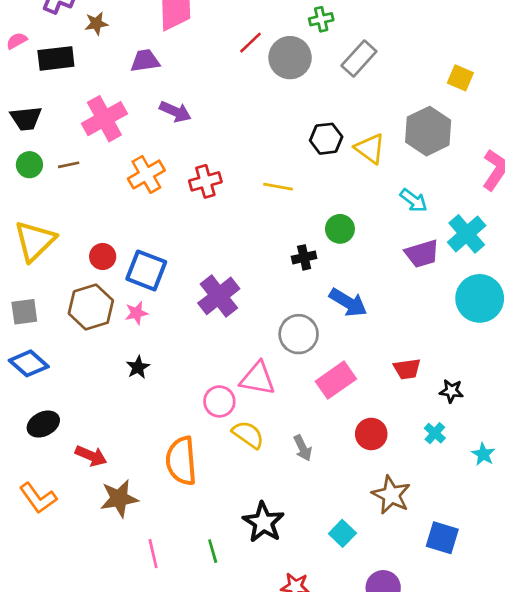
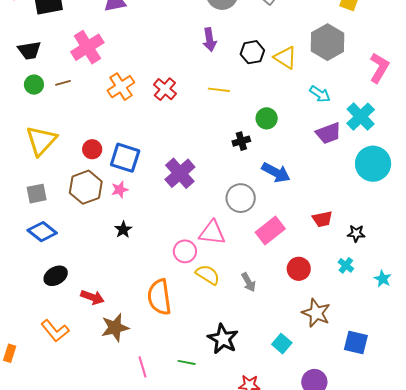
purple arrow: (175, 112) -> (210, 40), moved, turned 60
red cross: (205, 181) -> (165, 89), turned -30
green line: (213, 551) -> (187, 362), turned -60

